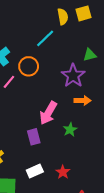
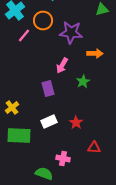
purple star: (73, 76) -> (71, 32), moved, turned -30
pink arrow: (48, 113) -> (62, 66), size x0.7

